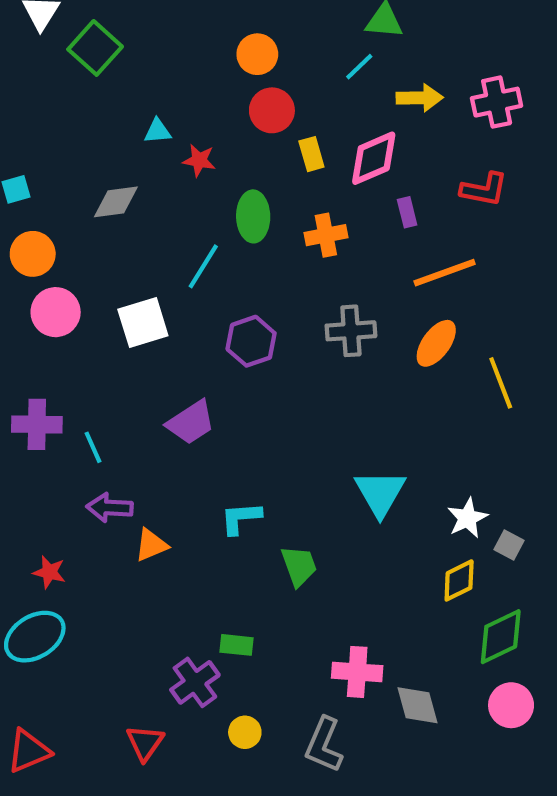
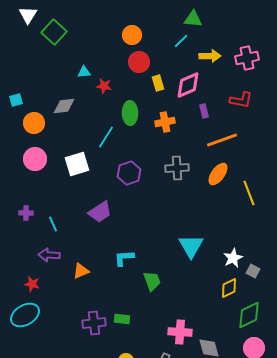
orange circle: (33, 254) -> (34, 123), moved
purple cross: (37, 424) -> (26, 213), size x0.6
purple arrow: (110, 508) -> (49, 255), moved
purple cross: (195, 682) -> (94, 323), moved, turned 30

